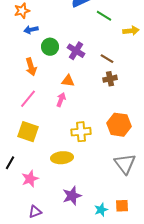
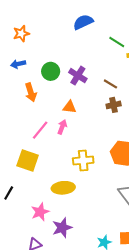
green line: (104, 16) -> (117, 42), moved
blue arrow: (31, 30) -> (18, 64), moved
pink line: (28, 99) -> (40, 130), moved
pink star: (30, 179) -> (40, 212), moved
purple star: (72, 196) -> (62, 228), moved

